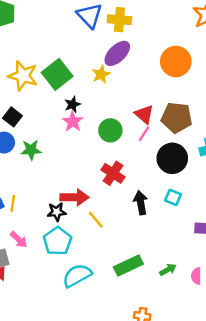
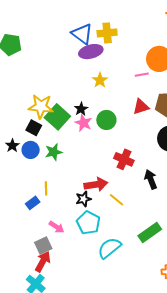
purple ellipse: (117, 53) -> (91, 52), moved, turned 40
green square: (57, 74) -> (57, 117), moved
yellow star: (23, 76) -> (41, 107), moved
red triangle: (144, 114) -> (141, 107), turned -48
green circle: (110, 130) -> (106, 120), moved
pink line: (144, 134) -> (142, 75), moved, turned 56
yellow line: (13, 203) -> (46, 188), moved

